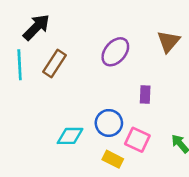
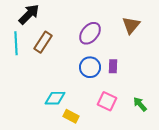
blue circle: (109, 123) -> (90, 67), moved
yellow rectangle: (113, 159) -> (71, 116), moved

